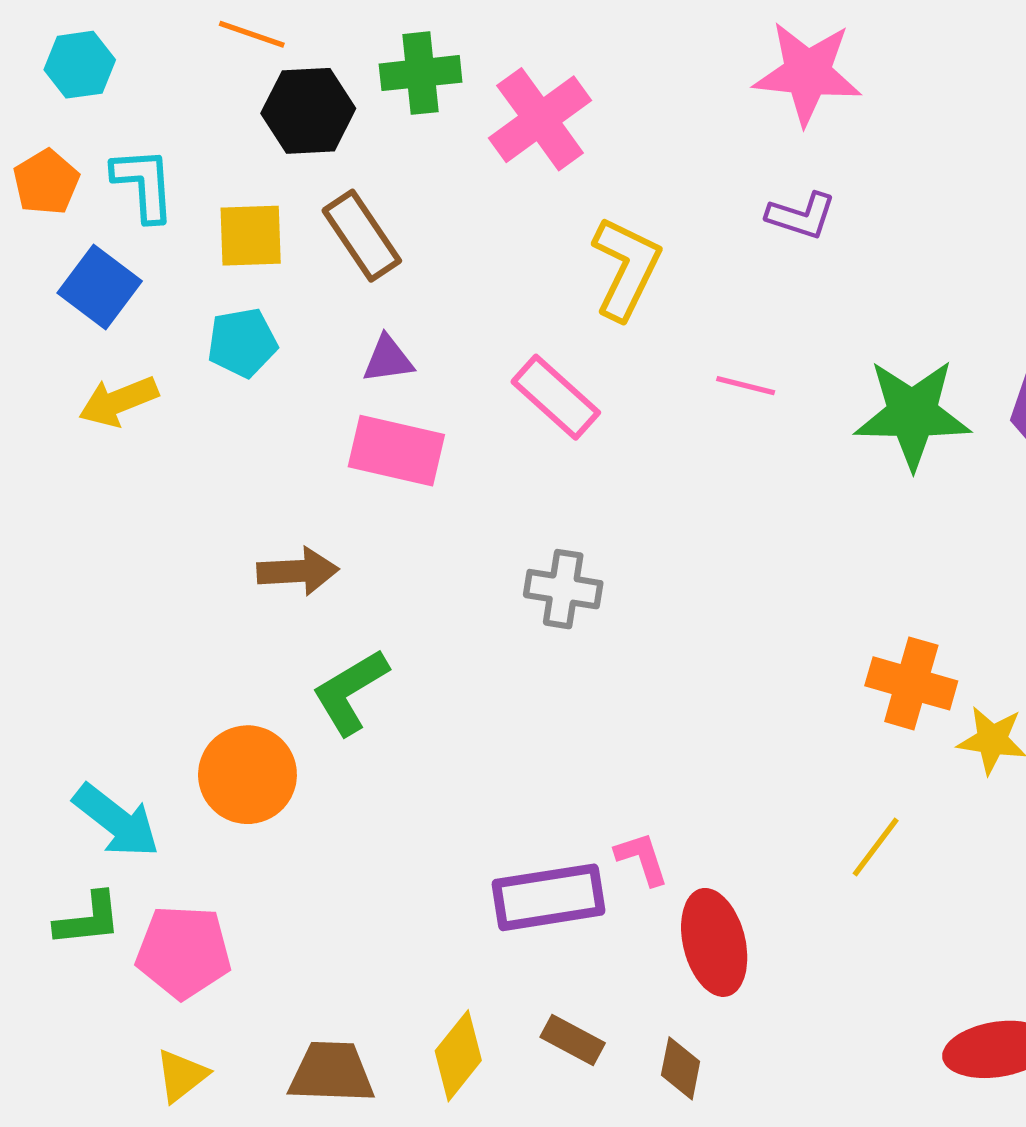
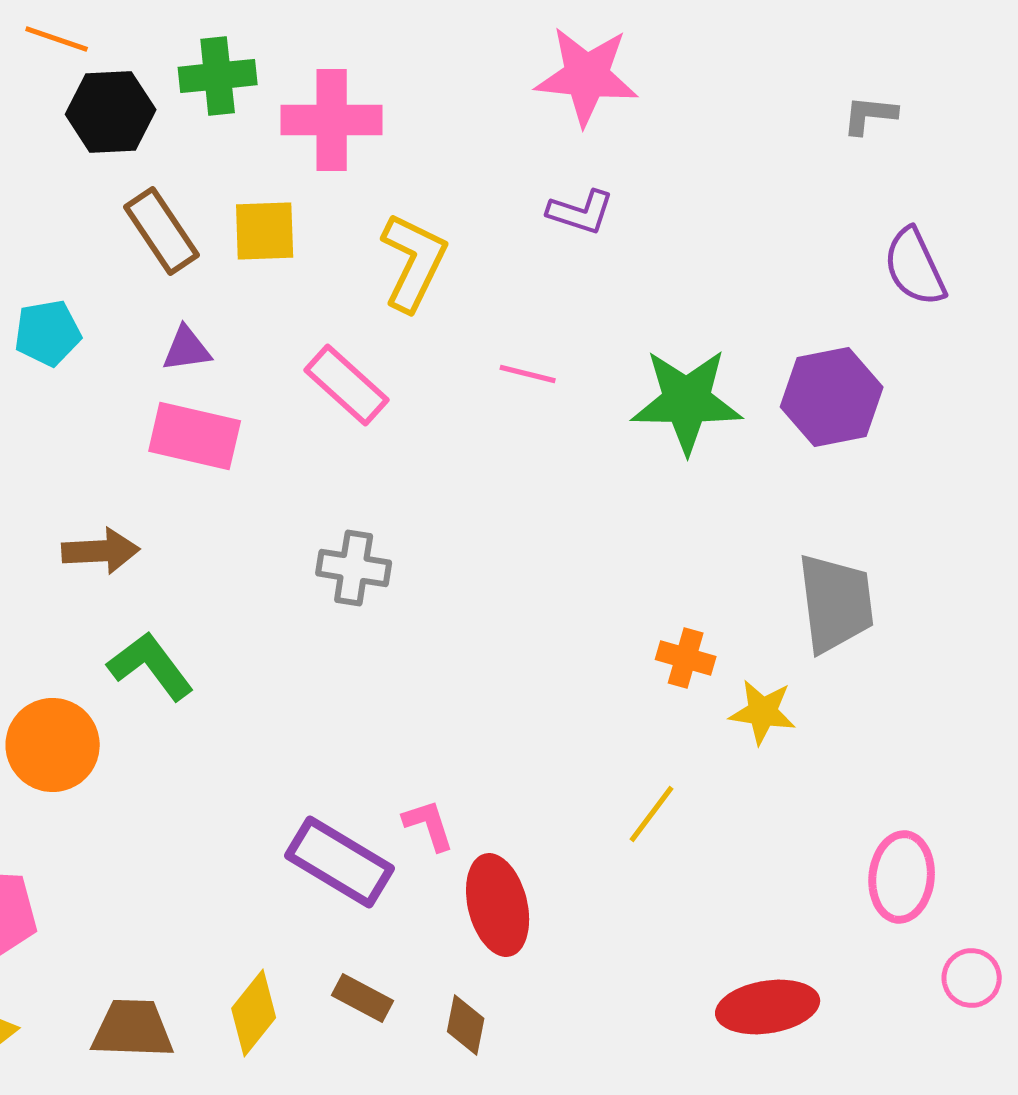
pink cross: (540, 119) -> (332, 120), turned 36
yellow square: (251, 236) -> (265, 231), moved
orange cross: (911, 683) -> (686, 658), size x0.7
green L-shape: (350, 692) -> (151, 666), turned 84
purple rectangle: (548, 897) -> (340, 862), turned 40

